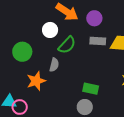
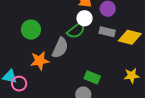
white circle: (50, 30) -> (85, 18), moved
gray semicircle: (54, 65) -> (60, 48), size x1.5

